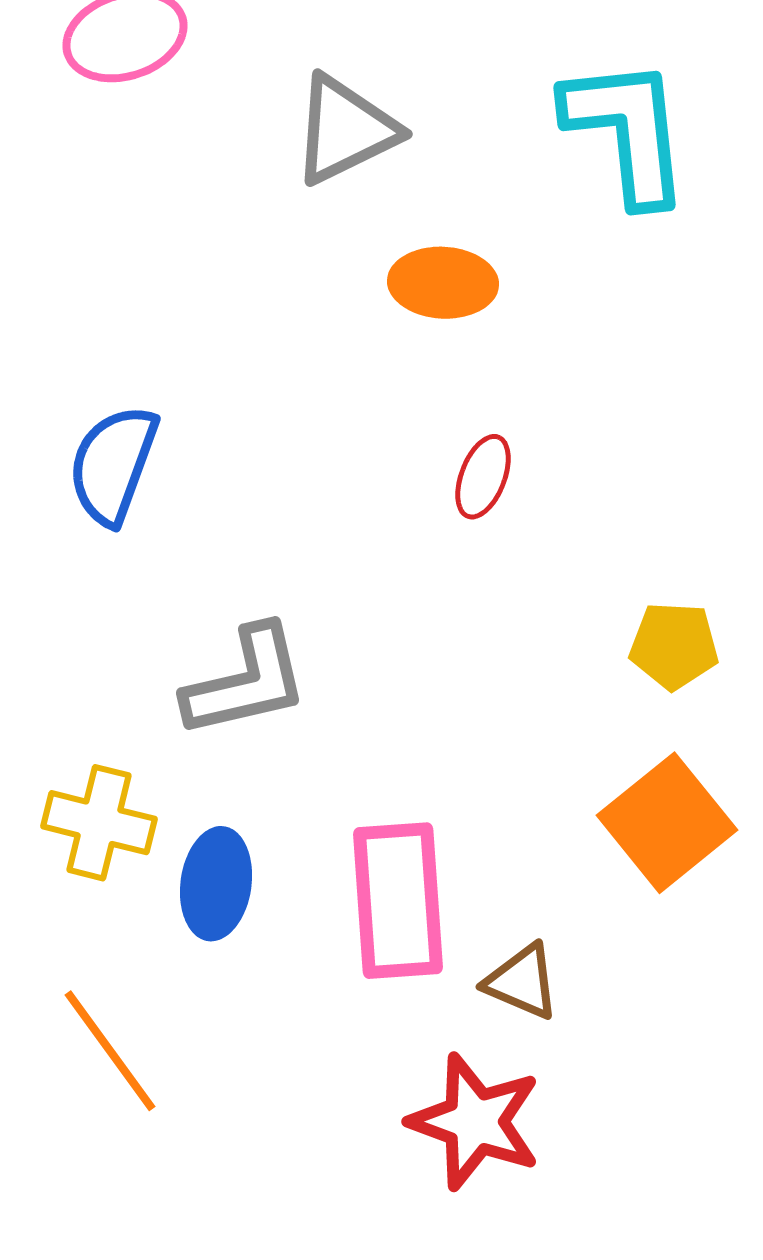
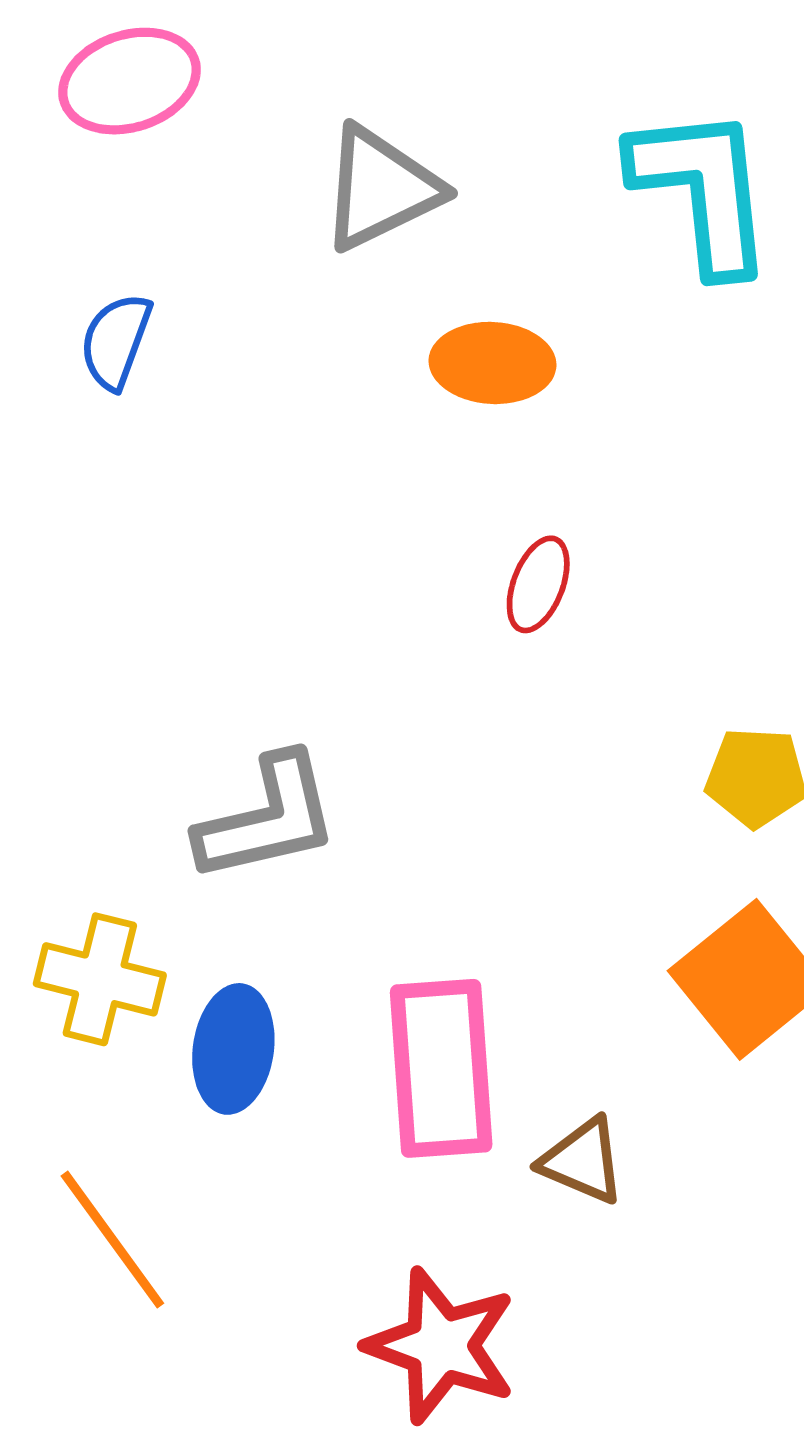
blue semicircle: (113, 465) -> (116, 341), moved, size x0.7
red star: (475, 1122) -> (441, 1346), moved

